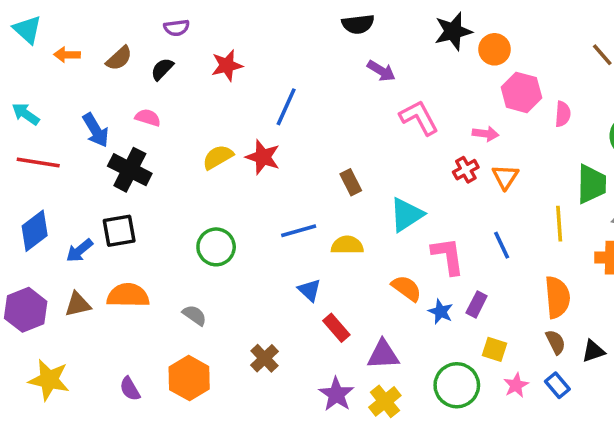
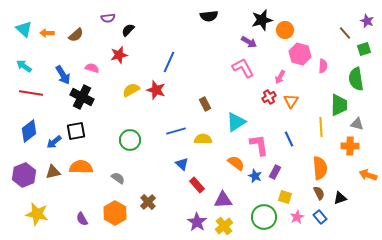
cyan triangle: (27, 30) -> (24, 29), moved
red star: (227, 65) -> (119, 55), moved
black semicircle: (162, 69) -> (128, 30), moved
purple arrow: (381, 71) -> (249, 42), moved
pink arrow: (486, 134) -> (280, 77), turned 112
brown cross: (265, 358) -> (148, 202), moved

